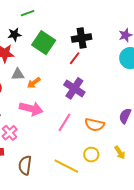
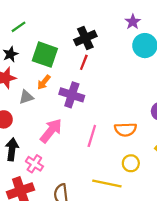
orange arrow: (34, 83) -> (44, 82), moved
purple cross: (74, 88) -> (72, 95), moved
pink arrow: (31, 109) -> (51, 131), turned -50

